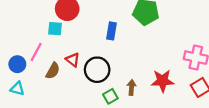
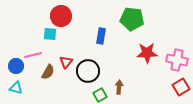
pink line: (36, 52) -> (33, 55), turned 48
red triangle: (73, 60) -> (66, 62), turned 32
red star: (163, 81) -> (147, 53), moved

